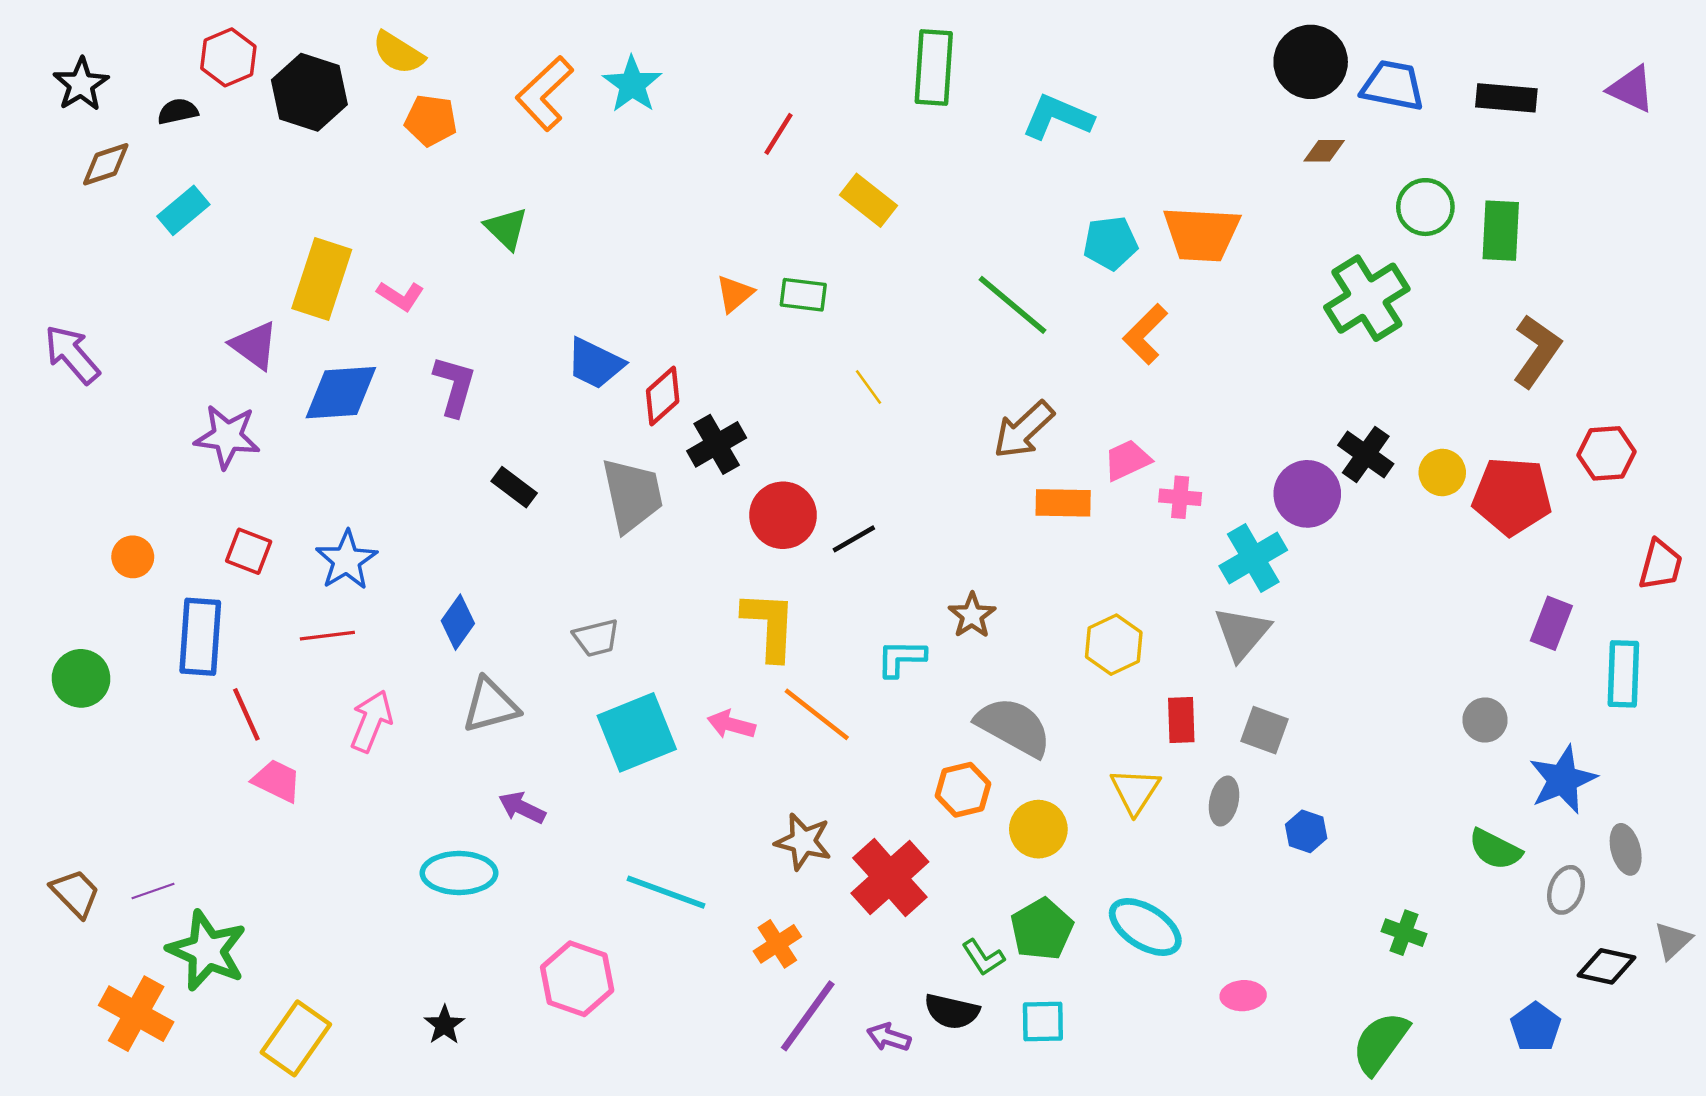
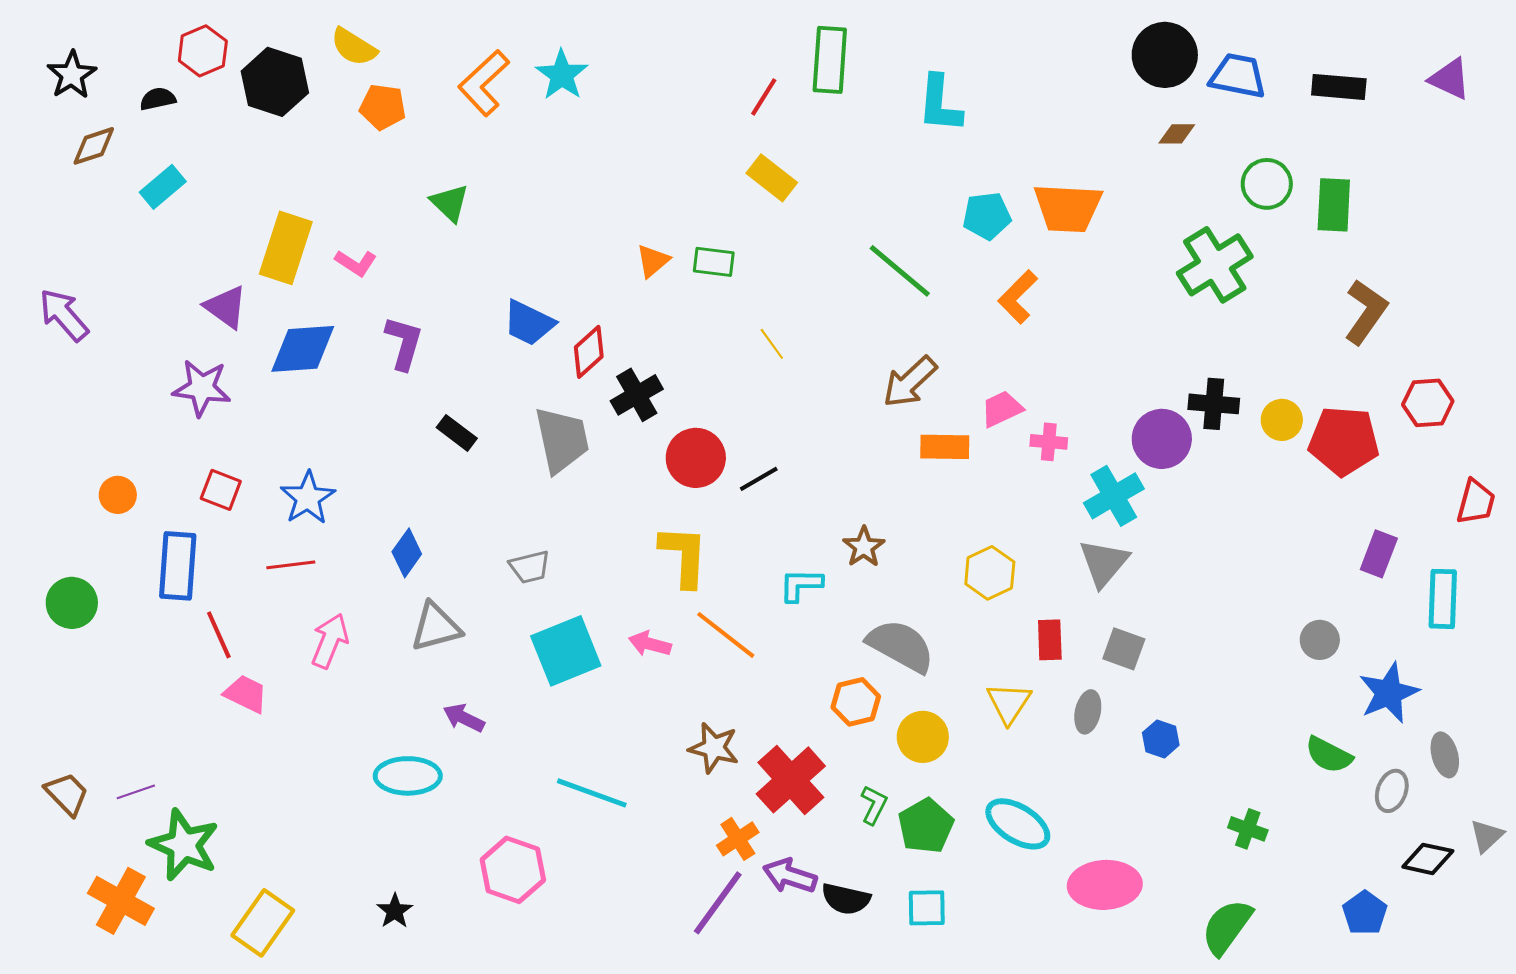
cyan L-shape: (1058, 117) -> (940, 104), turned -108
red line: (779, 134) -> (764, 97), moved
black cross: (1366, 455) -> (1214, 404), turned -30
orange cross: (777, 944) -> (738, 839), moved
green L-shape: (983, 957) -> (874, 805), moved, turned -120
pink ellipse: (1243, 996) -> (1105, 885), size x1.8
purple arrow: (889, 1037) -> (790, 876), moved, size x1.4

